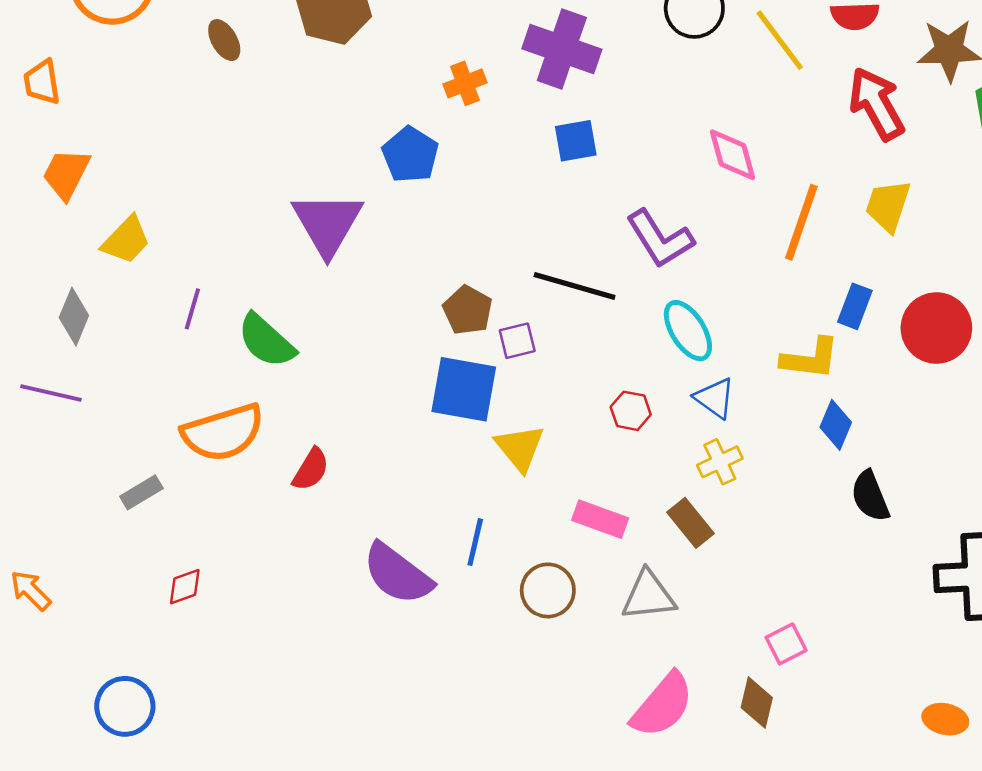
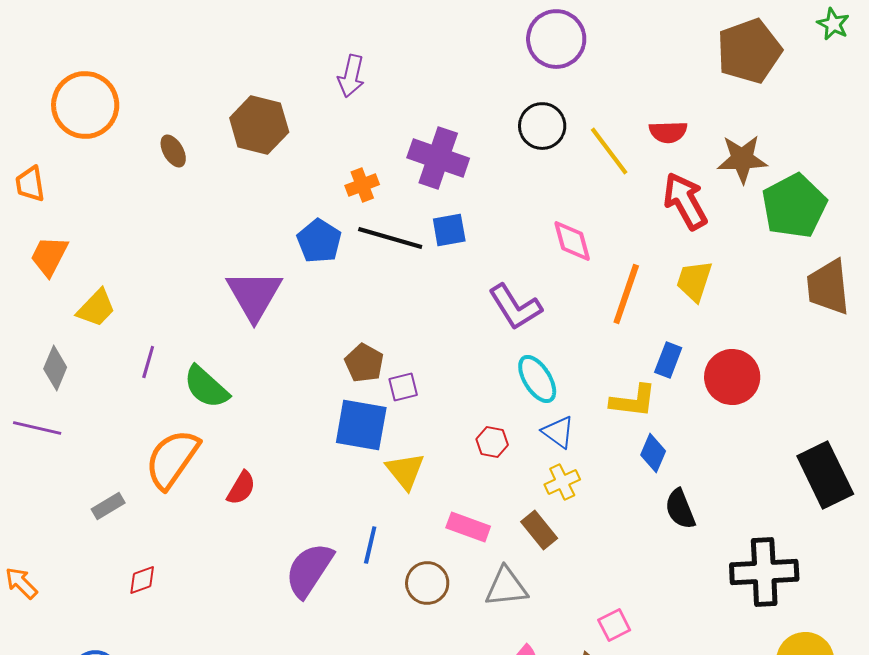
black line: (575, 286) -> (390, 238), moved
orange semicircle: (223, 432) -> (172, 459), turned 142
purple semicircle: (397, 574) -> (309, 570), turned 86

